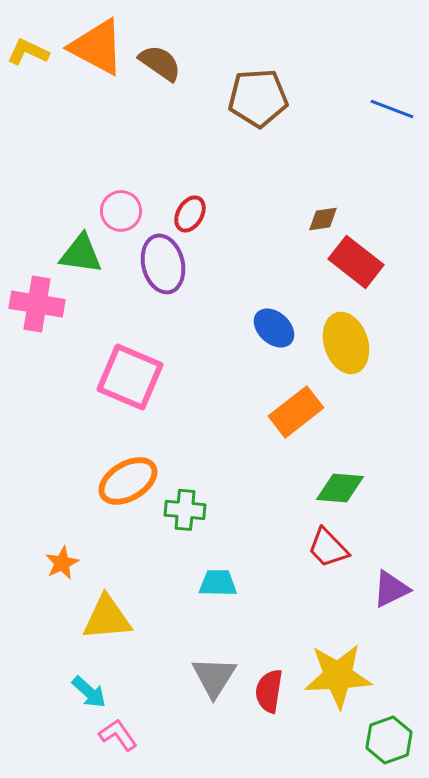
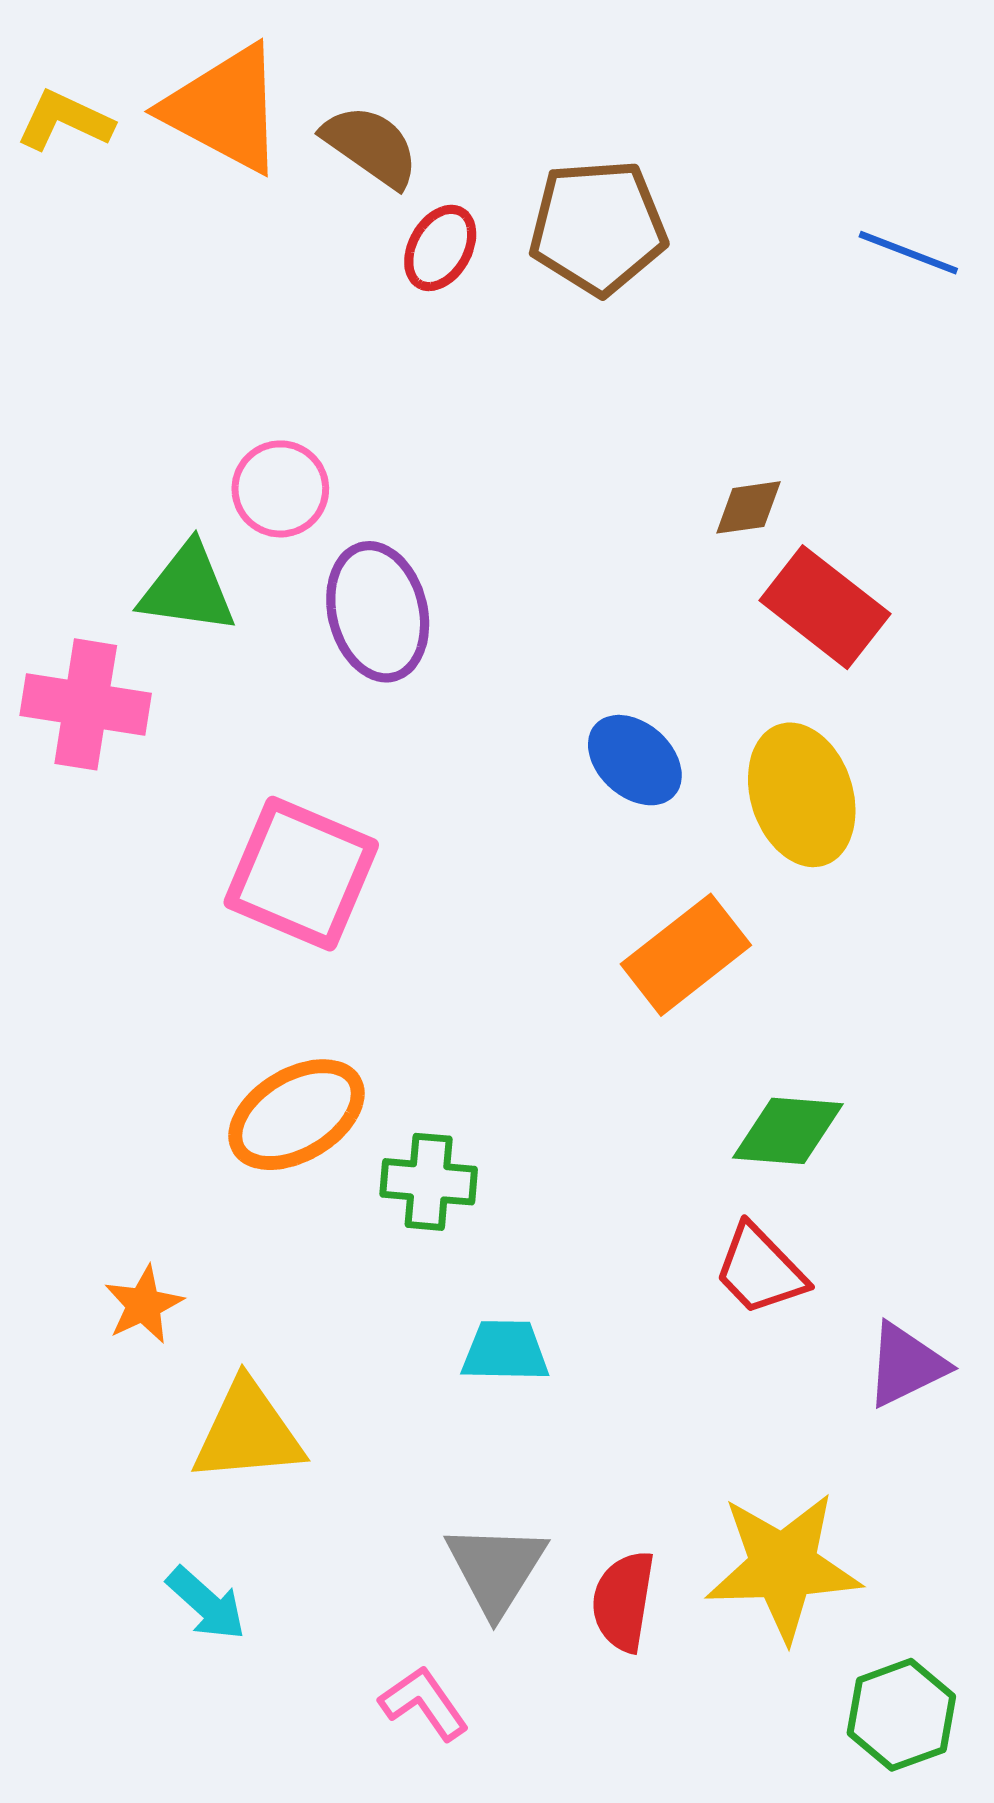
red ellipse: (190, 214) -> (440, 248), moved
pink L-shape: (118, 735) -> (424, 1703), moved

